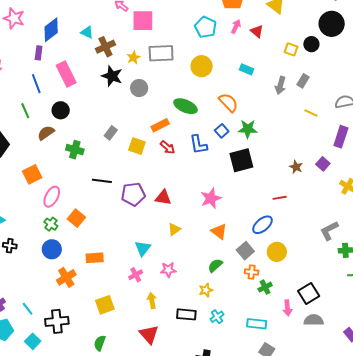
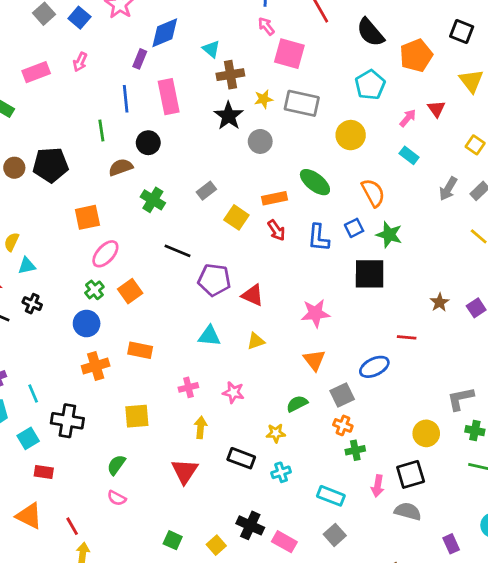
pink arrow: (236, 26) -> (408, 118), moved
cyan triangle: (143, 248) -> (209, 336), moved, turned 42
yellow circle: (277, 252) -> (426, 433), moved

